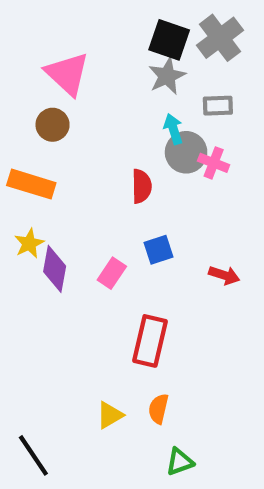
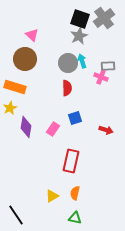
pink triangle: (67, 74) -> (32, 35), size x0.6
gray rectangle: (218, 106) -> (108, 66), moved
brown circle: (53, 125) -> (25, 59), size x1.5
gray circle: (186, 152) -> (68, 63), moved
yellow star: (29, 243) -> (10, 108), moved
green triangle: (180, 462) -> (75, 218), moved, turned 32

